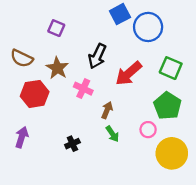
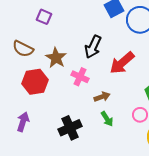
purple square: (56, 28) -> (44, 17), moved
brown arrow: (107, 110) -> (102, 97), turned 49
black cross: (72, 144) -> (70, 128), size x1.6

